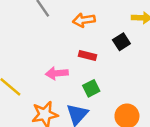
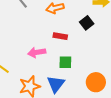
green square: (91, 88) -> (65, 62), turned 32

